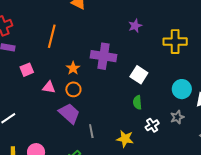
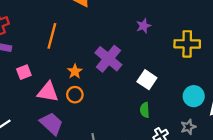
purple cross: (104, 56) -> (108, 59), turned 30
pink triangle: (49, 87) -> (48, 92), size x1.5
purple trapezoid: (69, 113) -> (51, 124), moved

